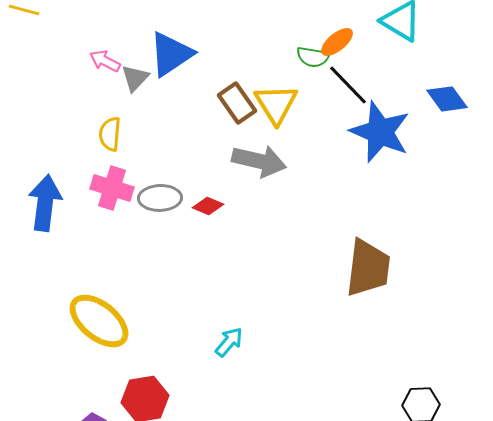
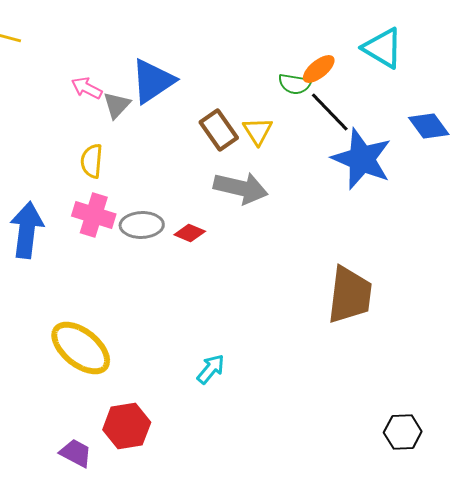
yellow triangle: (276, 104) -> (258, 131), size x0.7

